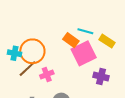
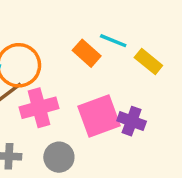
pink square: (84, 53) -> (99, 116), moved
pink cross: (47, 75) -> (39, 108), size x1.5

